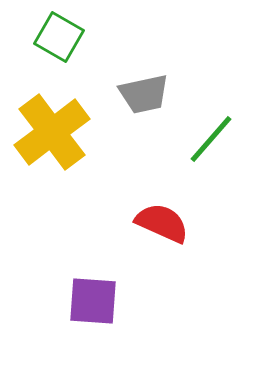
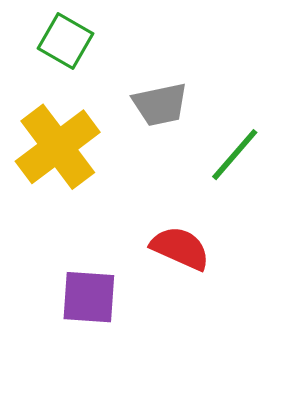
purple square: (93, 301) -> (89, 297), moved

